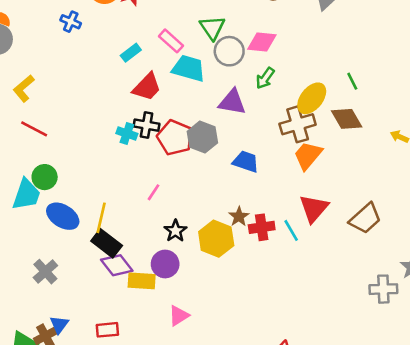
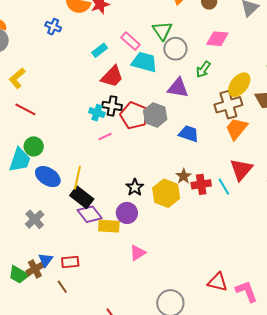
pink diamond: (262, 42) -> (217, 39), moved
pink line: (153, 192) -> (105, 137), moved, turned 32
red rectangle: (107, 330) -> (70, 262), moved

